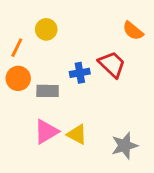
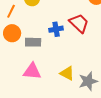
pink triangle: (46, 132) -> (32, 71), turned 36
yellow triangle: (77, 134) -> (67, 73), moved

